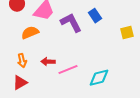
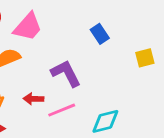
purple L-shape: (71, 23) -> (66, 73), moved

